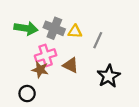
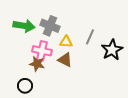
yellow triangle: (75, 32) -> (66, 42), moved
pink cross: (46, 55) -> (42, 51), turned 30
black star: (109, 76) -> (112, 50), moved

